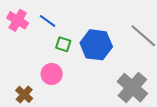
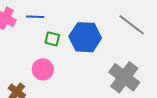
blue line: (48, 21) -> (35, 17), turned -30

